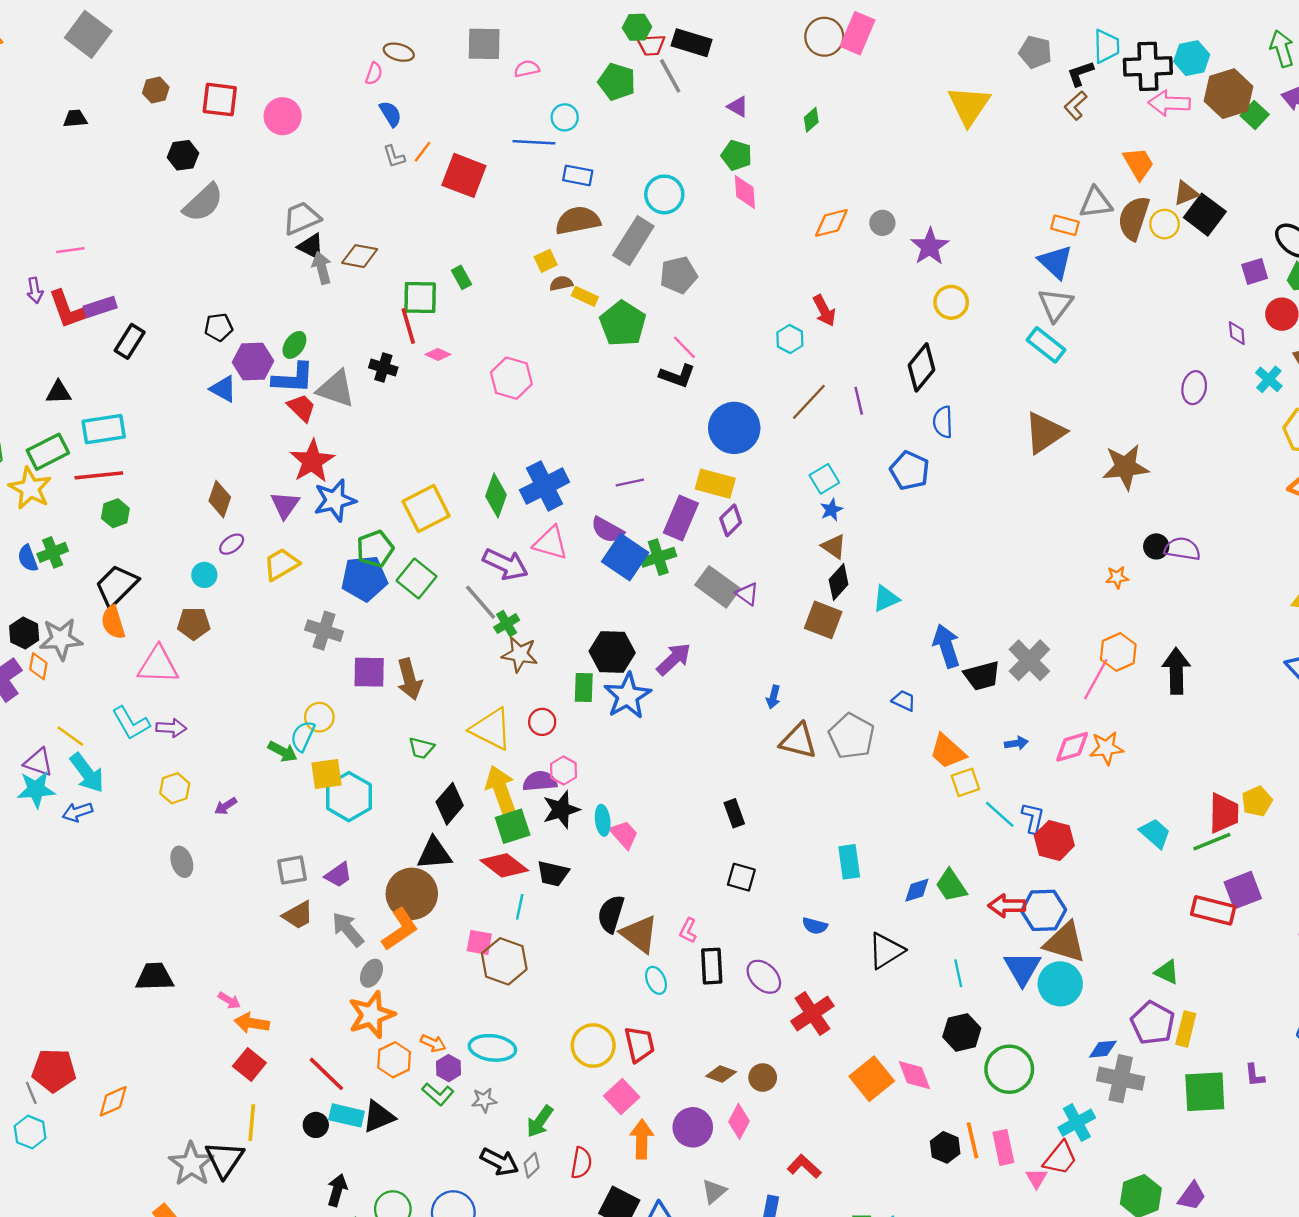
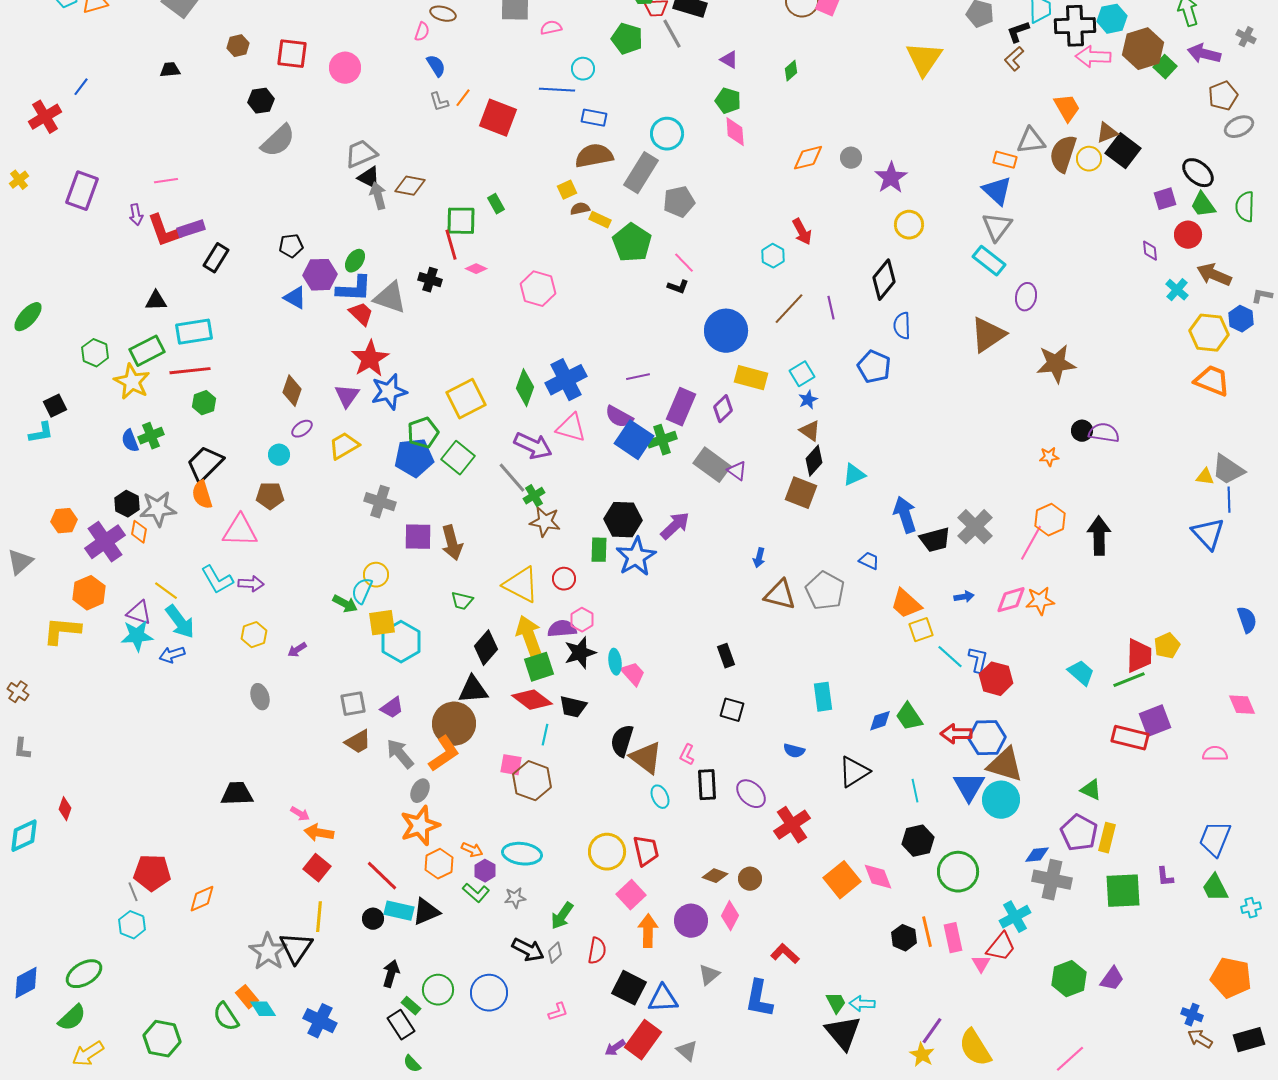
black L-shape: (677, 376) -> (678, 287), size x0.7
purple ellipse: (1194, 388) -> (1026, 297), moved
yellow rectangle: (715, 484) -> (751, 378), moved

